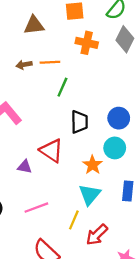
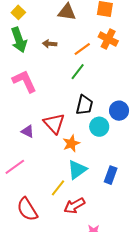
orange line: (50, 62) -> (82, 49), moved, turned -48
cyan circle: (115, 148) -> (99, 127), moved
orange star: (92, 165) -> (71, 143), moved
pink line: (36, 208) -> (15, 167), moved, turned -30

